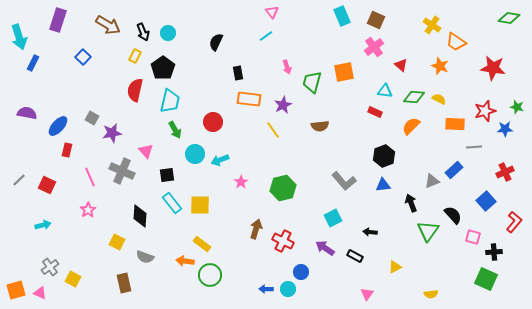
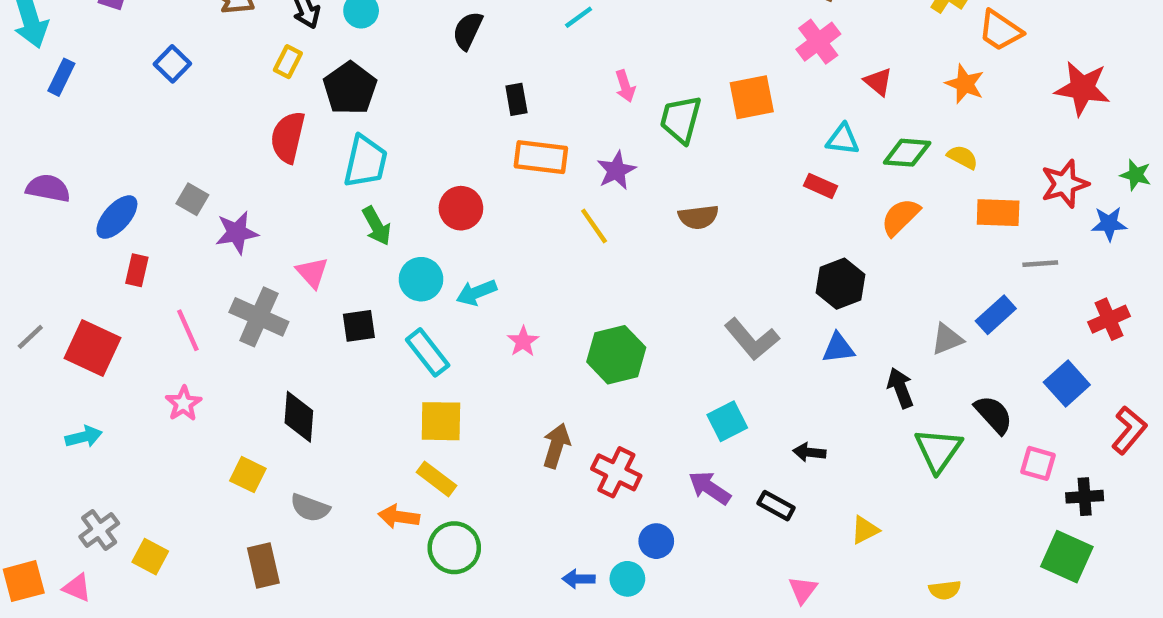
red square: (47, 185) -> (92, 348), size x1.4
cyan rectangle: (172, 203) -> (428, 352), moved
yellow square: (200, 205) -> (441, 421), moved

